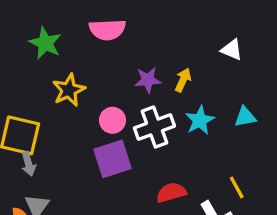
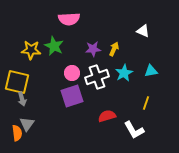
green star: (45, 43) -> (54, 46), moved
yellow star: (69, 90) -> (31, 50), moved, turned 30
yellow line: (237, 187) -> (146, 103), moved, turned 48

